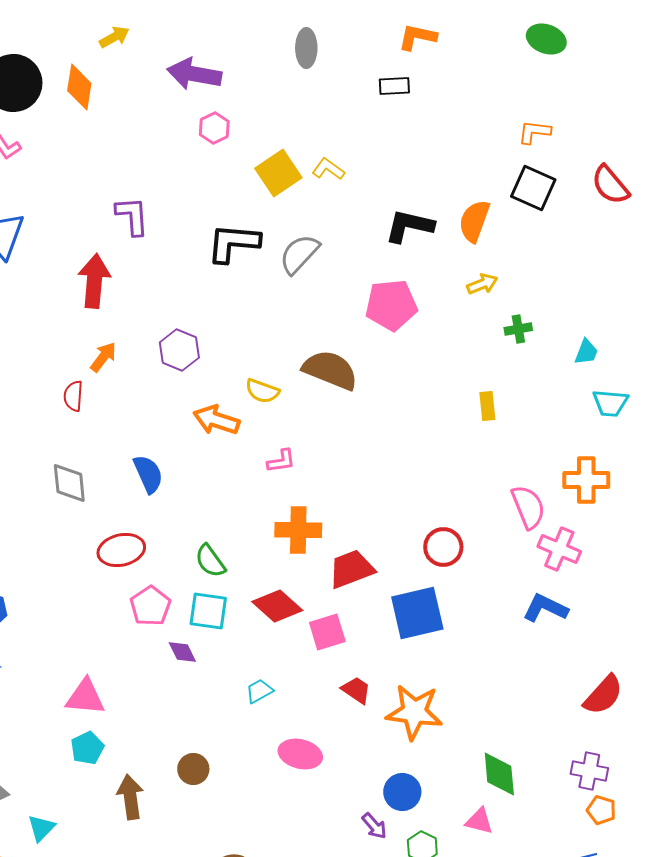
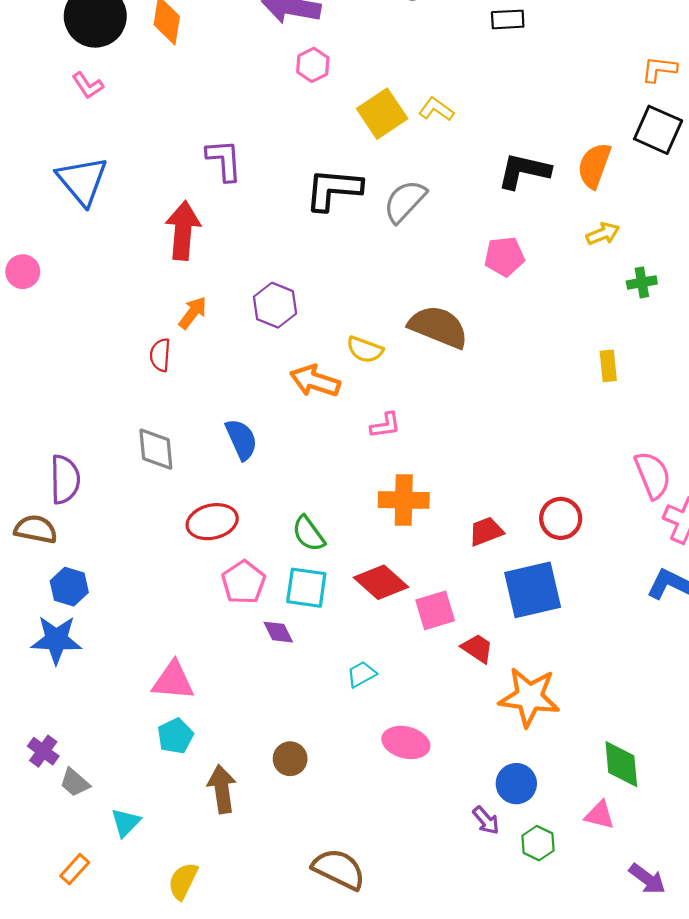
pink pentagon: (391, 305) -> (504, 256), size x0.7
red trapezoid: (351, 569) -> (486, 531), moved, size x0.7
red trapezoid: (356, 690) -> (477, 648), moved

